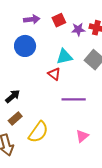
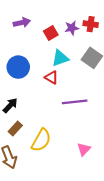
red square: (59, 20) -> (51, 33), moved
blue circle: (25, 46) -> (18, 67), moved
pink triangle: (82, 136) -> (84, 149), moved

